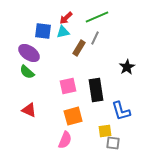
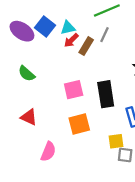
red arrow: (66, 18) -> (71, 40), moved
blue square: (43, 31) -> (45, 27), turned 30
purple ellipse: (29, 53) -> (22, 31), moved
pink semicircle: (65, 140) -> (48, 152), moved

